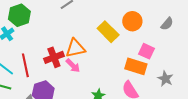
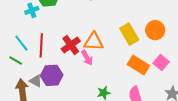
red cross: (54, 57) -> (71, 45), turned -30
orange rectangle: (136, 66) -> (138, 65), moved

